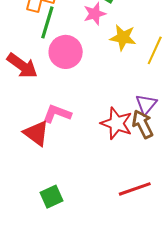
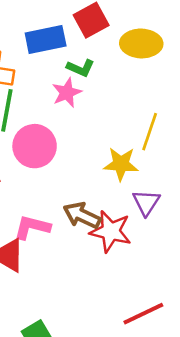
yellow star: (123, 38) -> (121, 164), moved
brown arrow: (143, 124) -> (82, 215), moved, turned -32

